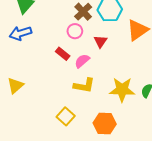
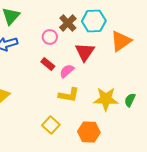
pink circle: (75, 31) -> (50, 37), moved
red triangle: (101, 41) -> (85, 52), size x1.5

